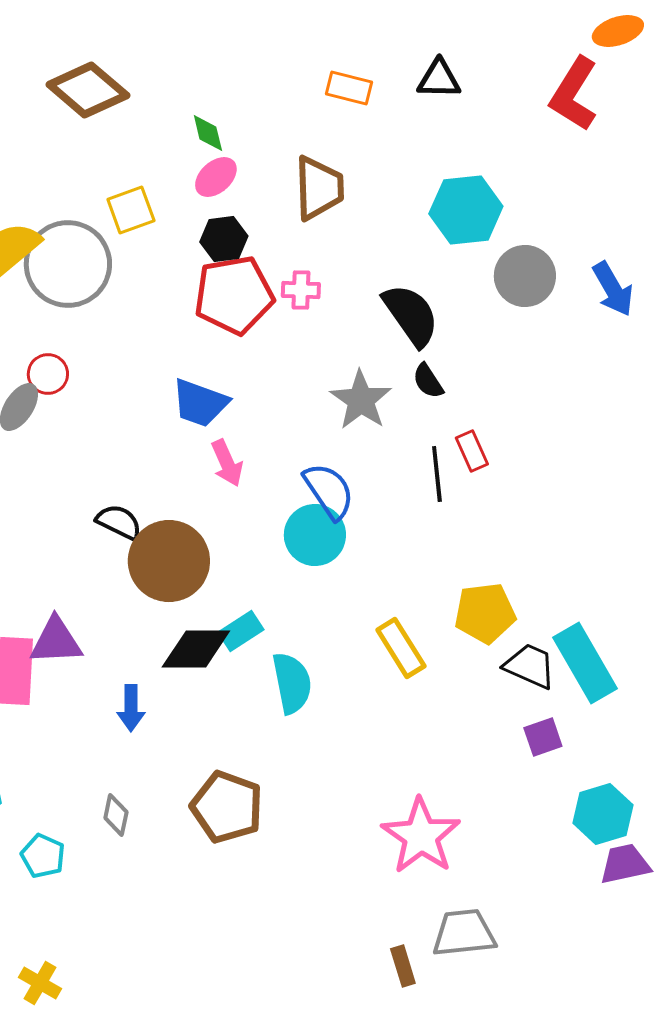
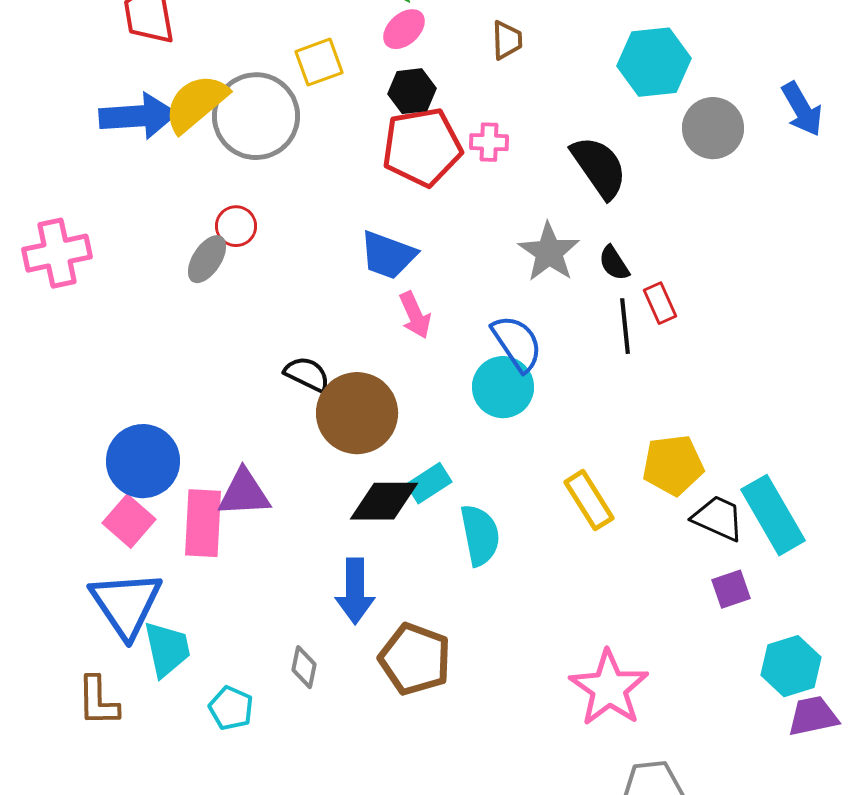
brown trapezoid: (319, 188) -> (507, 40), size x0.6
blue arrow: (613, 289) -> (802, 109), moved
black semicircle: (428, 381) -> (614, 263), moved
blue arrow: (131, 708) -> (355, 591), moved, size x1.4

